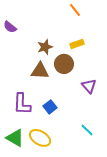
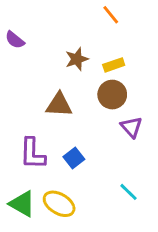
brown star: (45, 47) -> (77, 59), moved
brown circle: (64, 64) -> (112, 95), moved

